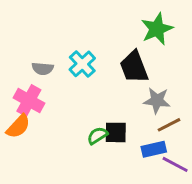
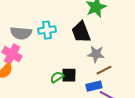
cyan cross: (82, 64) -> (47, 30), turned 36
gray semicircle: (43, 69) -> (21, 33), size x1.5

